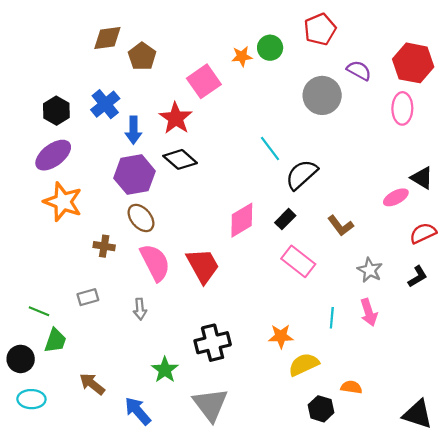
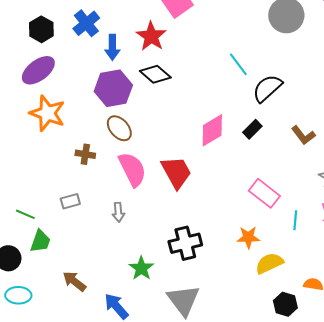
pink rectangle: (298, 261) -> (264, 193), moved

